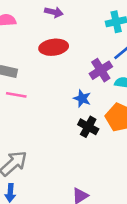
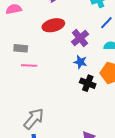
purple cross: (101, 70) -> (80, 38), moved

